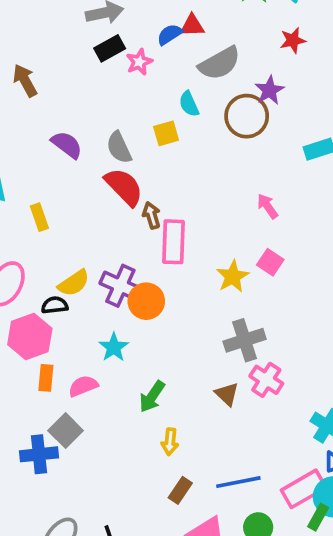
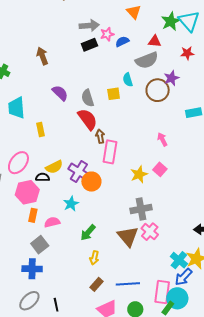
red triangle: (192, 25) -> (155, 41), moved
pink star: (139, 62) -> (107, 34), moved
brown triangle: (227, 394) -> (128, 236), size x1.6
blue cross: (39, 454) -> (32, 269), moved
pink rectangle: (304, 489) -> (162, 292), turned -60

